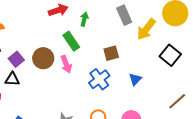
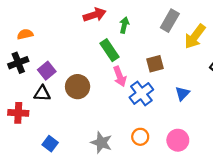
gray rectangle: (124, 15) -> (170, 21), turned 54
brown circle: (43, 58) -> (78, 87), moved
pink arrow: (66, 64) -> (120, 76), moved

